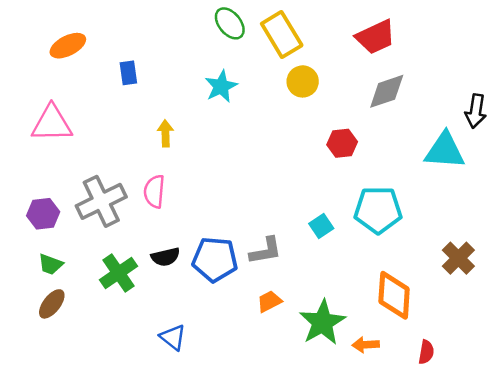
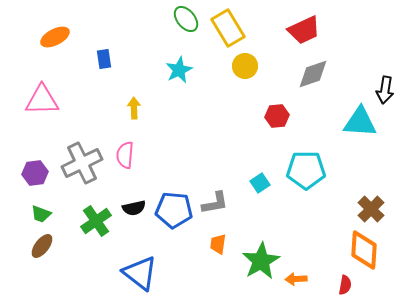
orange diamond: (394, 295) -> (364, 250), moved
orange trapezoid: (269, 301) -> (218, 244), turned -55
blue triangle: (173, 337) -> (140, 273), size x1.6

